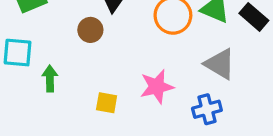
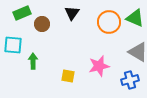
brown circle: (90, 30) -> (42, 24), moved

